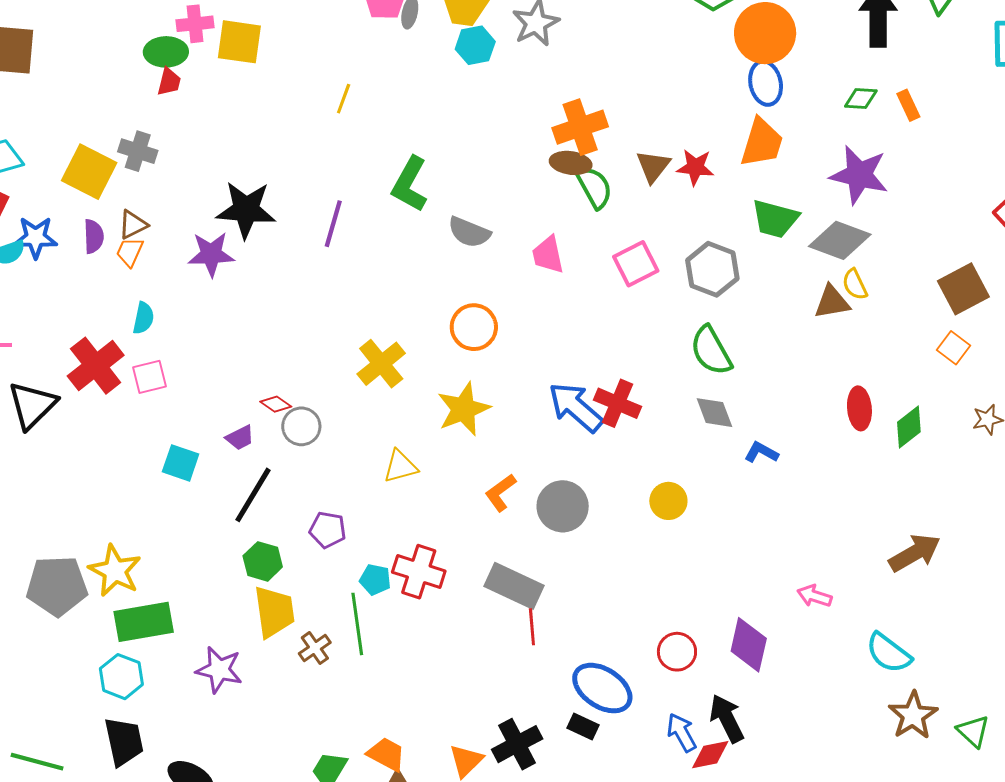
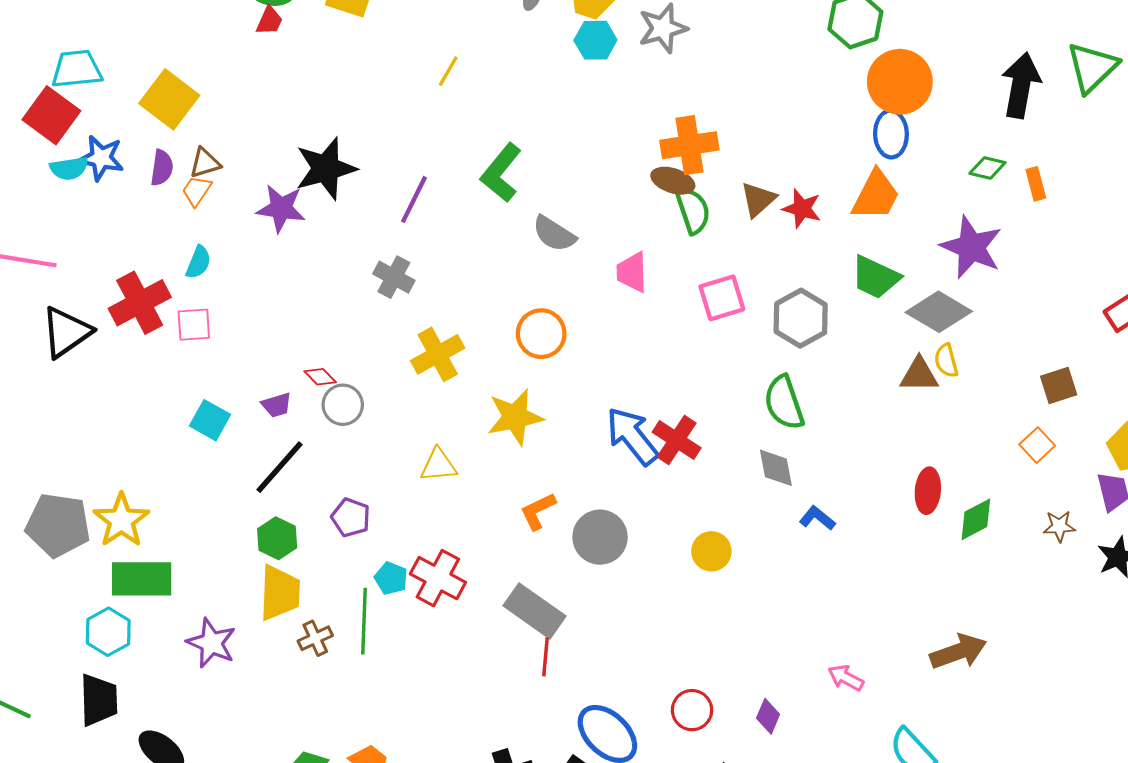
gray cross: (138, 151) -> (394, 277), moved
black star: (246, 210) -> (326, 169), turned -30
brown square: (963, 289) -> (1059, 386), size x0.7
purple diamond: (749, 645) -> (768, 716), size x0.6

